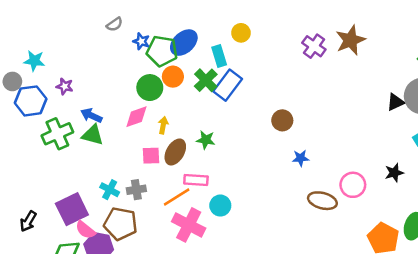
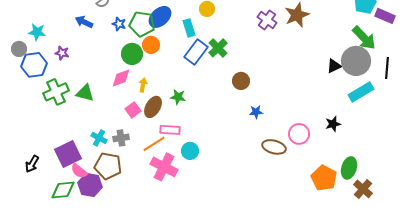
blue star: (141, 41) -> (119, 24), moved
green cross: (206, 80) -> (218, 48), moved
blue arrow: (91, 116) -> (84, 22), moved
pink square: (151, 156) -> (133, 110), turned -35

